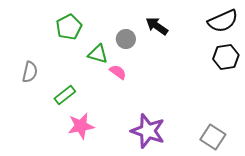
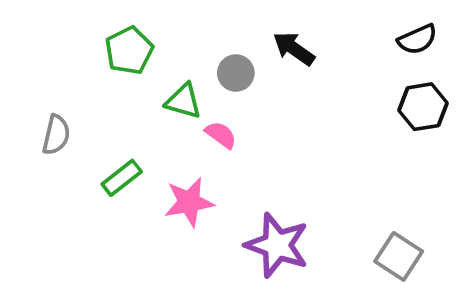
black semicircle: (223, 21) -> (417, 39), size x0.7
pink star: (81, 126) -> (189, 202), moved

